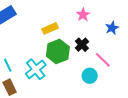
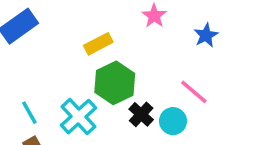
black cross: (82, 45) -> (141, 114), moved

